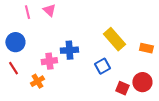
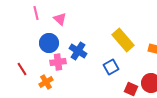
pink triangle: (49, 10) -> (60, 19), moved
blue circle: (15, 42) -> (49, 43), moved
blue cross: (69, 50) -> (78, 51), turned 36

